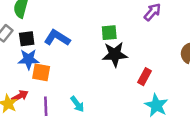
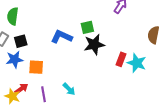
blue L-shape: (57, 38) -> (62, 37), moved
blue star: (29, 59) -> (15, 59), moved
cyan star: (156, 105) -> (137, 63), moved

